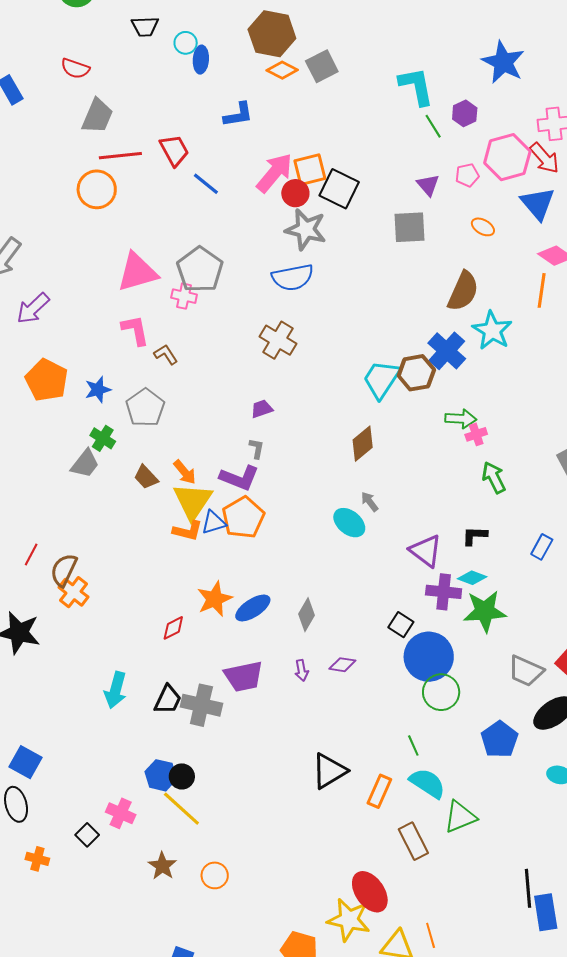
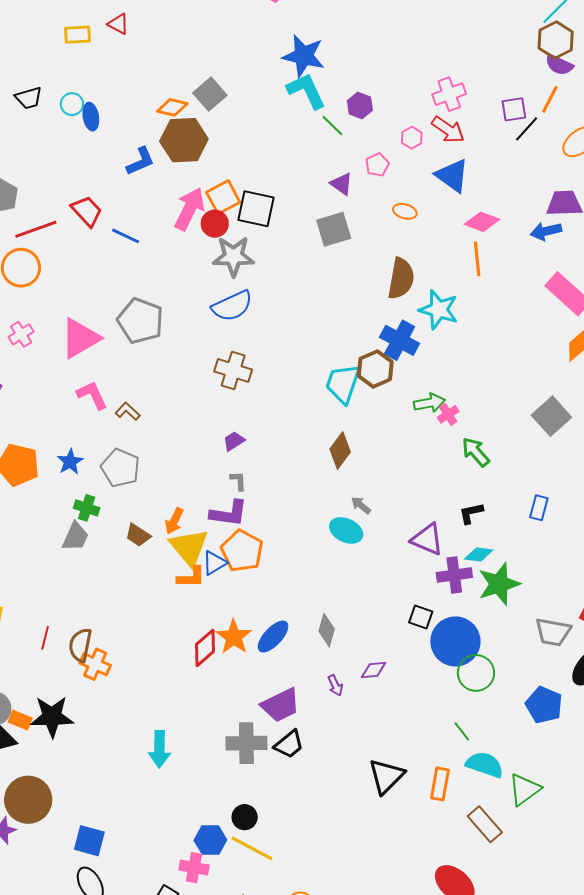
brown hexagon: (272, 34) -> (184, 140), moved
blue star: (503, 62) -> (304, 56), moved
pink hexagon: (507, 157) -> (412, 138), size x0.5
pink cross: (184, 296) -> (21, 334), moved, turned -30
orange arrow: (185, 472) -> (174, 521), turned 80
red diamond: (173, 628) -> (205, 648), moved, size x1.4
black trapezoid: (168, 700) -> (289, 744), moved, turned 40
blue hexagon: (161, 775) -> (210, 840), moved

